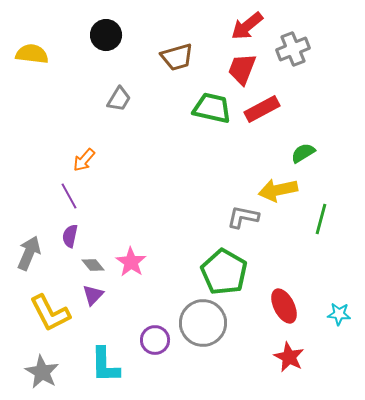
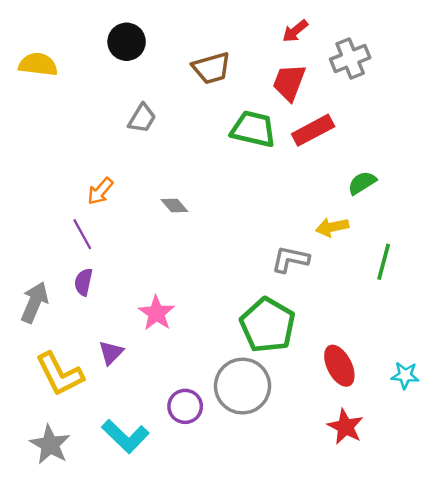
red arrow: (247, 26) -> (295, 31), size x0.7
yellow arrow: (278, 190) -> (332, 227), size x0.7
gray diamond: (93, 265) -> (174, 206), moved
cyan L-shape: (105, 365) -> (125, 436), turned -45

